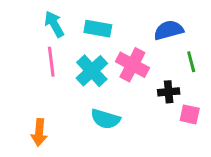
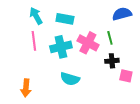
blue semicircle: (169, 30) -> (122, 14), moved
green line: (191, 62) -> (110, 38), moved
cyan cross: (92, 71) -> (61, 47), turned 30

